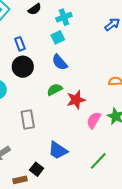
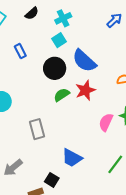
blue semicircle: (60, 62) -> (84, 61), moved, size x1.4
black circle: (23, 67) -> (55, 68), moved
red star: (76, 100) -> (85, 90), moved

